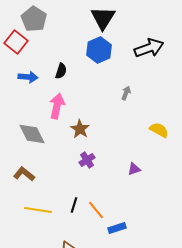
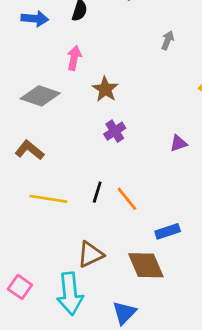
pink arrow: (57, 106) -> (74, 58), size x0.7
gray diamond: (32, 134) -> (40, 96), turned -44
blue rectangle: (117, 228) -> (168, 231), moved

